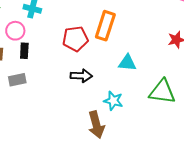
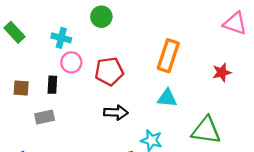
orange rectangle: (105, 26) -> (168, 56), moved
pink circle: (15, 31) -> (71, 62), moved

